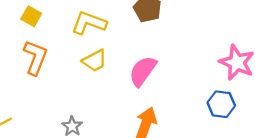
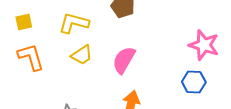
yellow square: (31, 16) -> (24, 22), turned -36
orange L-shape: (35, 57) -> (31, 57), turned -32

